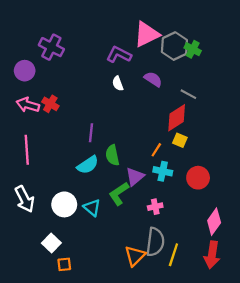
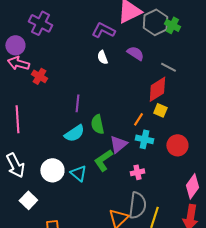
pink arrow: (28, 105) -> (18, 63), moved
white square: (51, 243) -> (28, 200), moved

